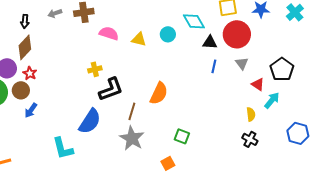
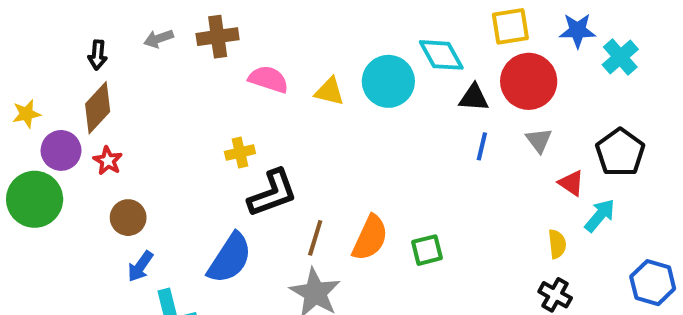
cyan cross: (295, 12) -> (620, 57), moved
cyan circle: (168, 34) -> (388, 81), size x1.6
brown circle: (21, 90) -> (128, 218), moved
orange semicircle: (159, 93) -> (370, 238), moved
blue arrow: (31, 110) -> (140, 266), moved
green square: (182, 136) -> (427, 250), moved, turned -35

